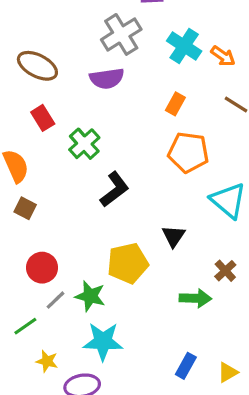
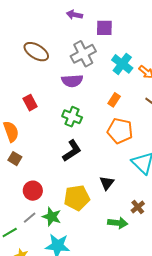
brown ellipse: (37, 66) -> (36, 52), moved
green cross: (84, 144) -> (72, 117), moved, turned -30
red circle: (42, 268) -> (33, 191), moved

